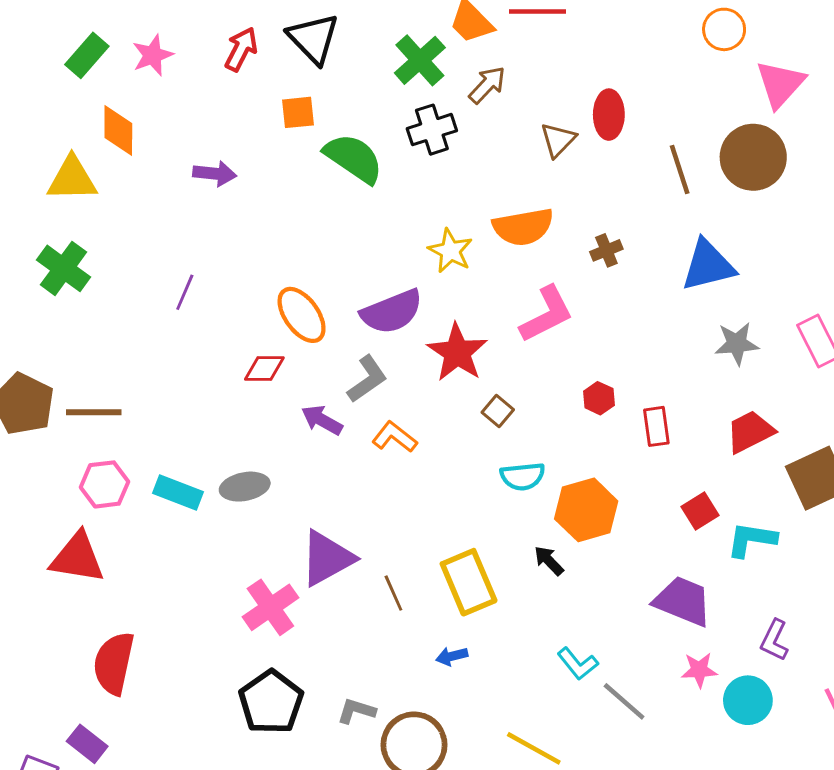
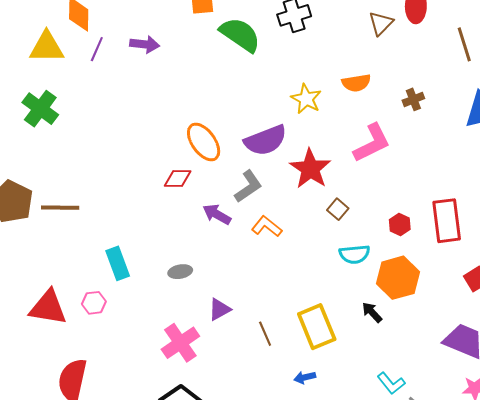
orange semicircle: (523, 227) -> (356, 83), size x0.7
purple line: (185, 292) -> (97, 49), moved
red hexagon: (599, 398) -> (400, 225), moved
red rectangle: (656, 426) -> (447, 221), size x1.6
pink hexagon: (105, 484) -> (94, 303), moved, size x0.7
gray ellipse: (245, 487) -> (180, 272), moved, size x0.7
cyan rectangle: (178, 493) -> (118, 263), turned 48
purple triangle: (327, 558) -> (219, 309), size x0.6

